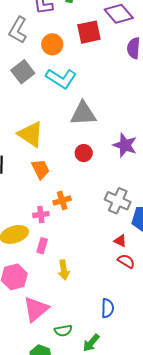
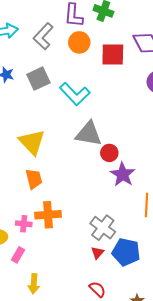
orange circle: (52, 44) -> (79, 42), moved
red circle: (84, 153) -> (109, 153), moved
orange cross: (62, 200) -> (48, 215), size x1.4
red triangle: (120, 241) -> (98, 253), moved, turned 32

